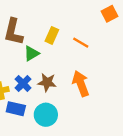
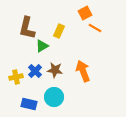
orange square: (110, 14) -> (85, 13), moved
orange line: (81, 43) -> (95, 28), moved
blue rectangle: (16, 109) -> (29, 104), moved

